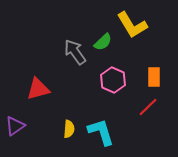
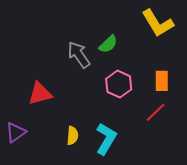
yellow L-shape: (132, 25) -> (158, 23), moved
cyan L-shape: (101, 132) -> (106, 139), turned 48

